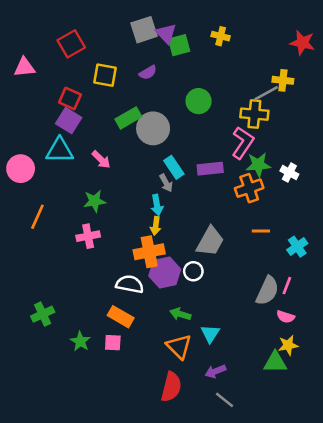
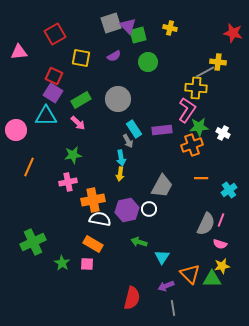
green circle: (199, 101) -> (148, 62), moved
green rectangle: (128, 118) -> (81, 100), moved
orange cross: (149, 252) -> (93, 200), moved
green cross: (43, 314) -> (33, 242), size x1.4
orange triangle: (179, 347) -> (190, 274), moved
gray line: (224, 400) -> (173, 308), turned 42

